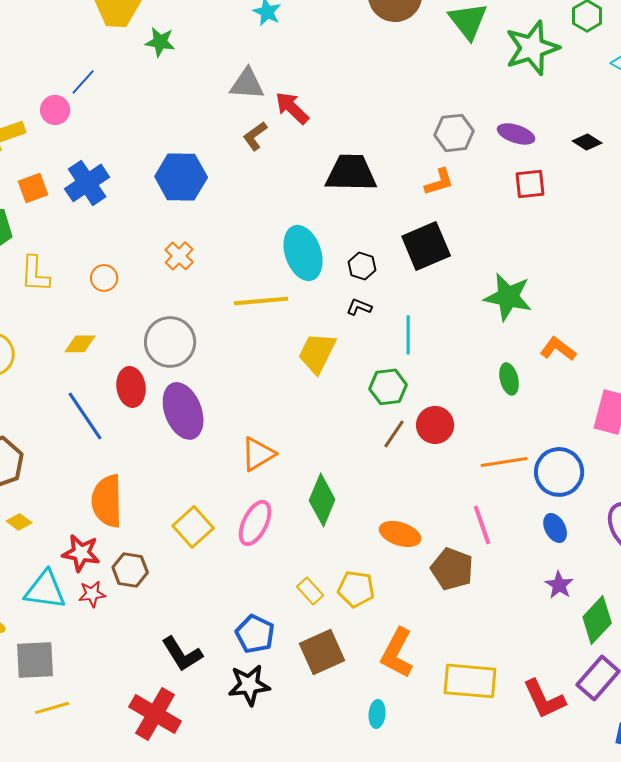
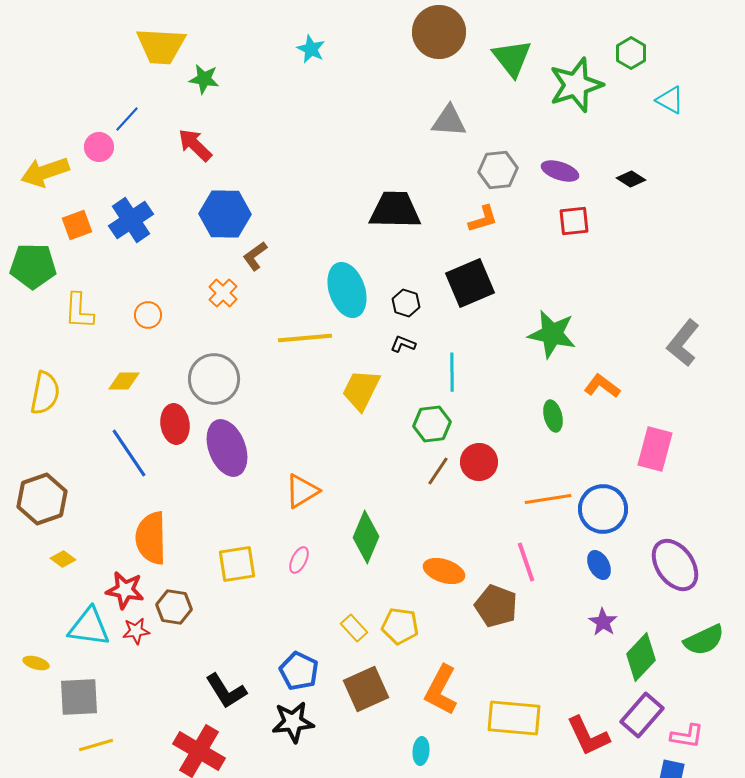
gray triangle: (247, 84) -> (449, 121), moved
red arrow: (292, 108) -> (195, 145), moved
brown L-shape: (255, 136) -> (255, 256), moved
pink ellipse: (255, 523) -> (299, 560), size x0.6
yellow square: (193, 527) -> (237, 564), turned 33

